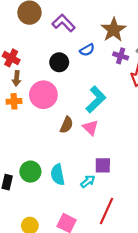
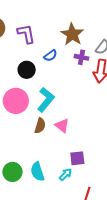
purple L-shape: (64, 23) -> (26, 34), turned 40
cyan L-shape: (96, 99) -> (46, 100), moved

